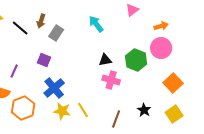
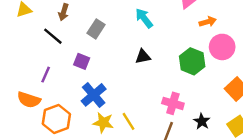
brown arrow: (41, 21) -> (64, 12), moved
orange arrow: (161, 26) -> (208, 22), moved
black line: (20, 28) -> (53, 36), moved
black triangle: (105, 60) -> (143, 57), moved
pink cross: (111, 80) -> (173, 103), moved

